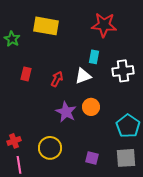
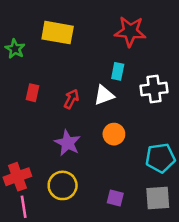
purple star: (66, 112) -> (68, 143), moved
cyan pentagon: (128, 126) -> (160, 158), turned 30
red cross: (14, 141) -> (17, 177), size x1.5

